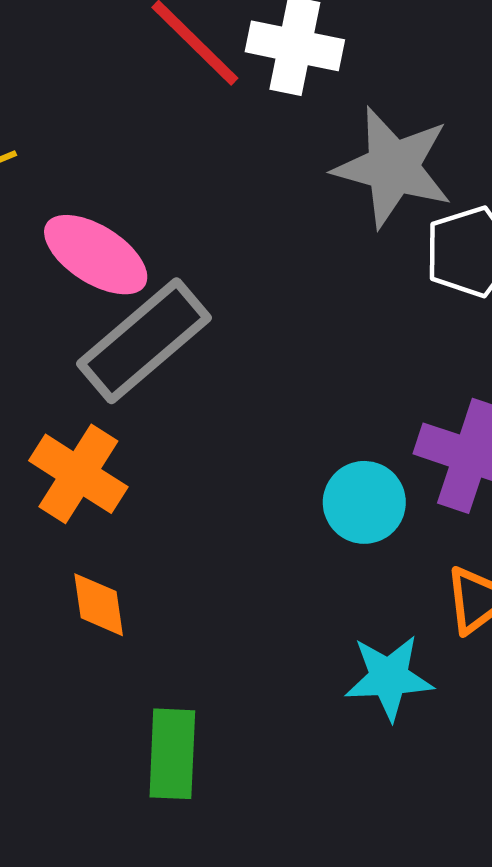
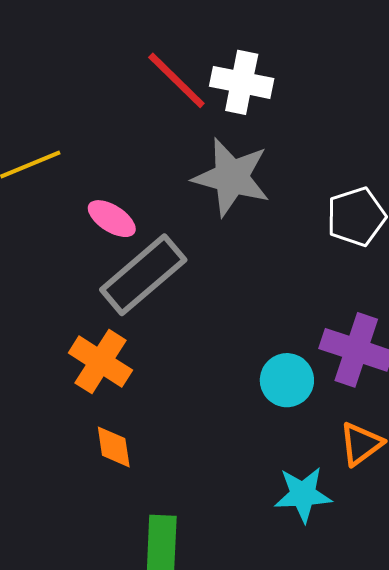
gray star: (393, 167) -> (231, 177), moved
pink ellipse: (96, 255) -> (112, 219), size x0.7

